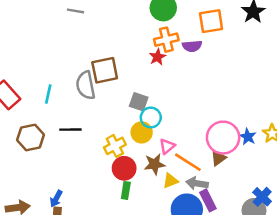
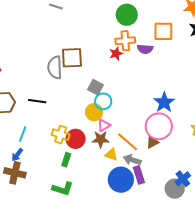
cyan line: (48, 94) -> (23, 134), moved
blue star: (248, 137) -> (164, 102), moved, size x1.5
yellow cross: (115, 146) -> (61, 135), moved, turned 36
pink triangle: (167, 146) -> (104, 125), moved
yellow triangle: (170, 181) -> (111, 154), turned 32
green rectangle: (126, 190) -> (66, 160), moved

